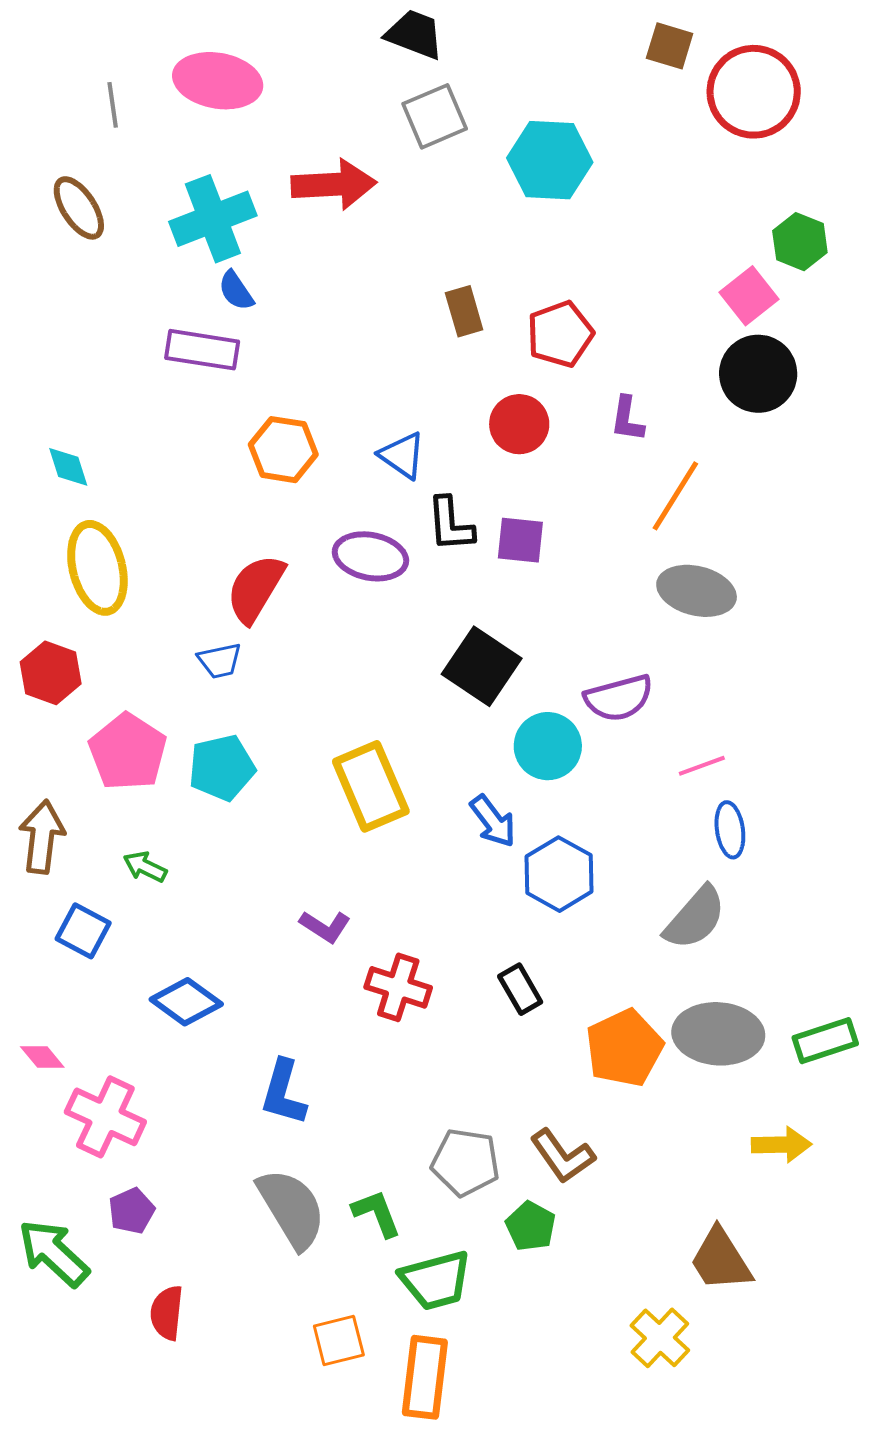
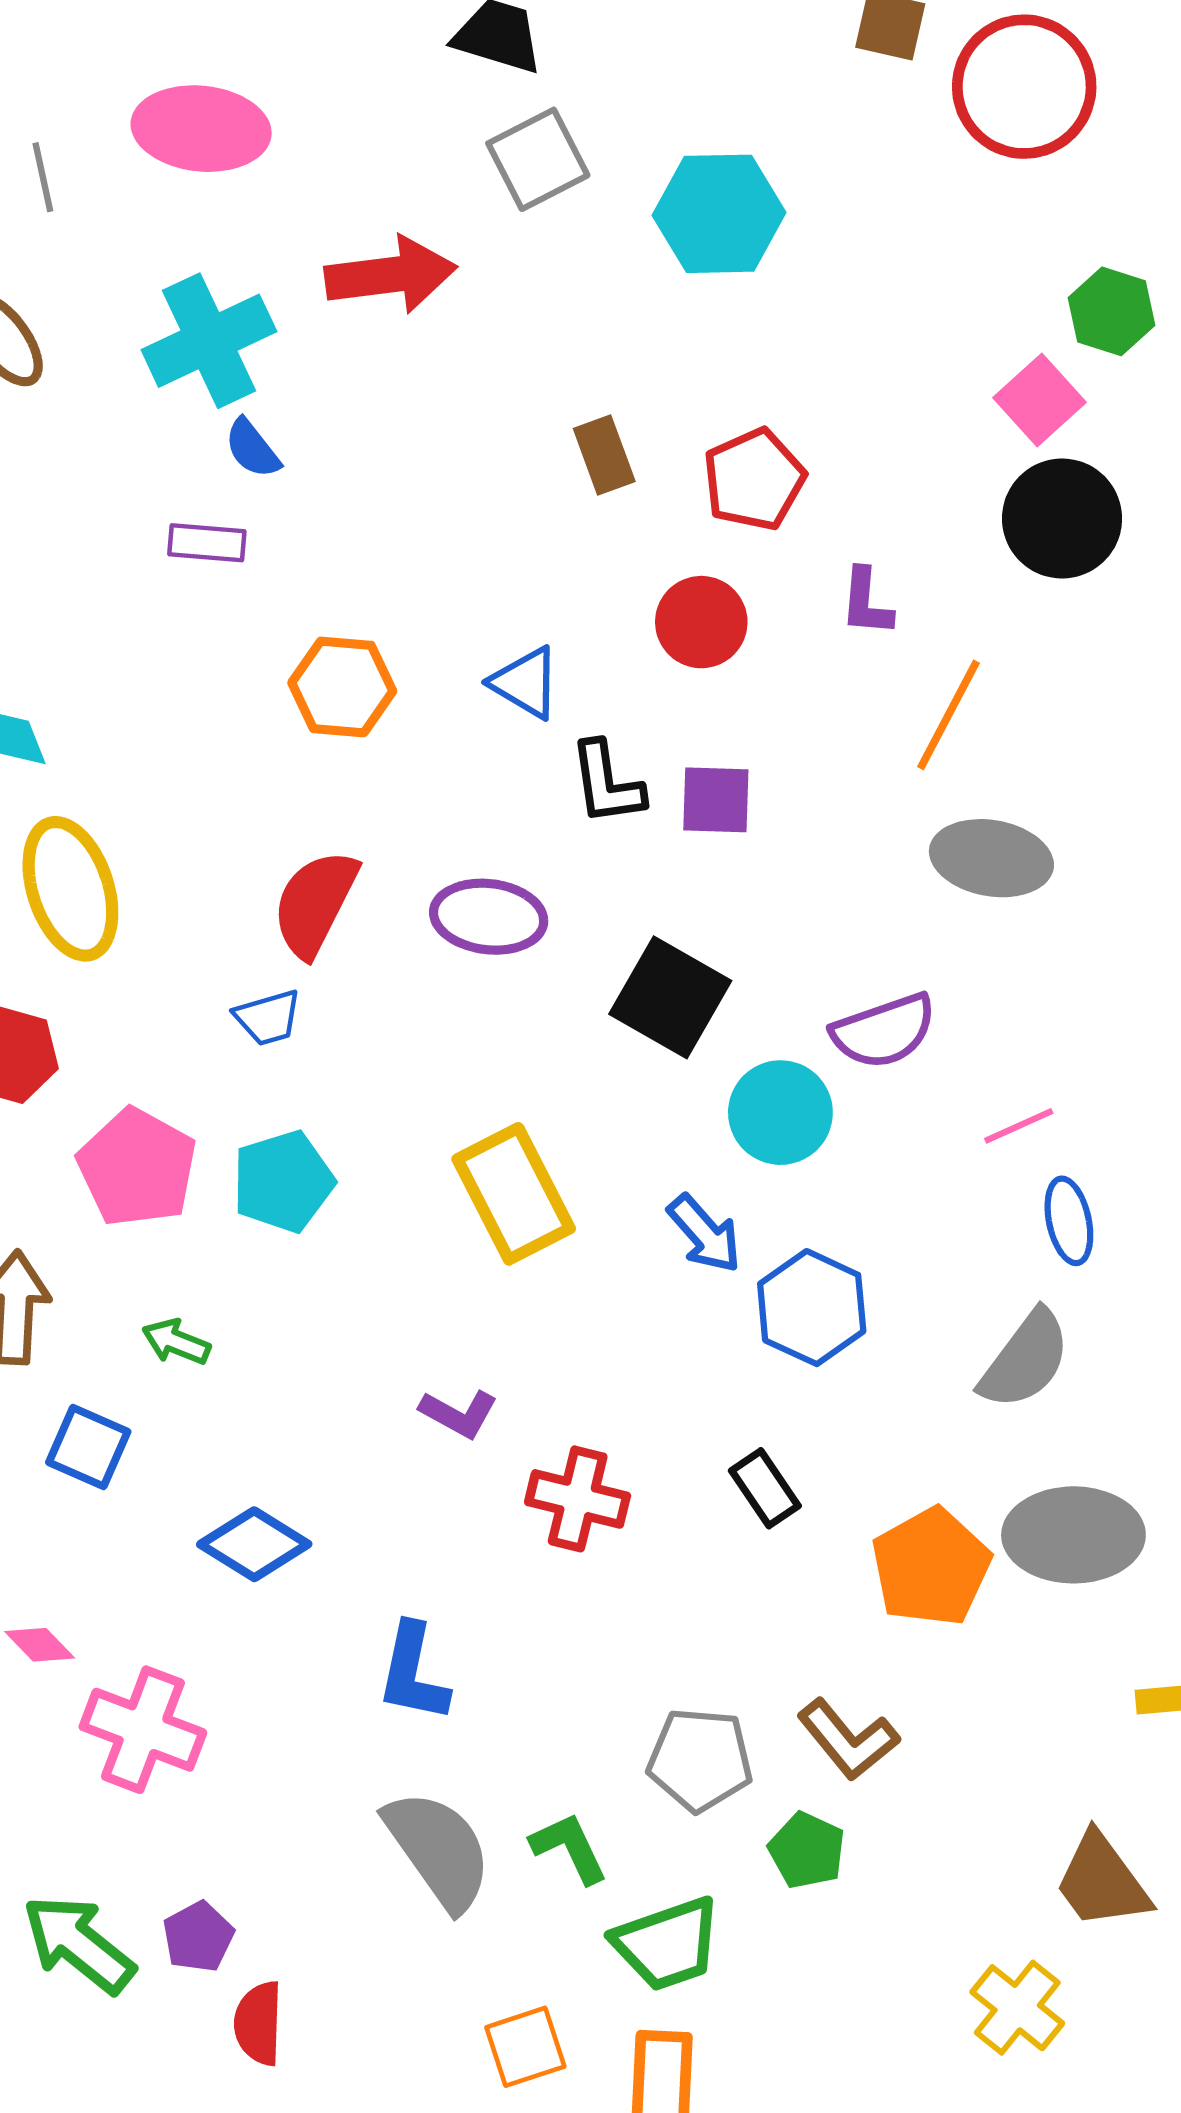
purple rectangle: (202, 350) -> (207, 543), size x0.7
purple ellipse: (370, 556) -> (489, 917), moved
purple pentagon: (132, 1211) -> (198, 1937), moved

